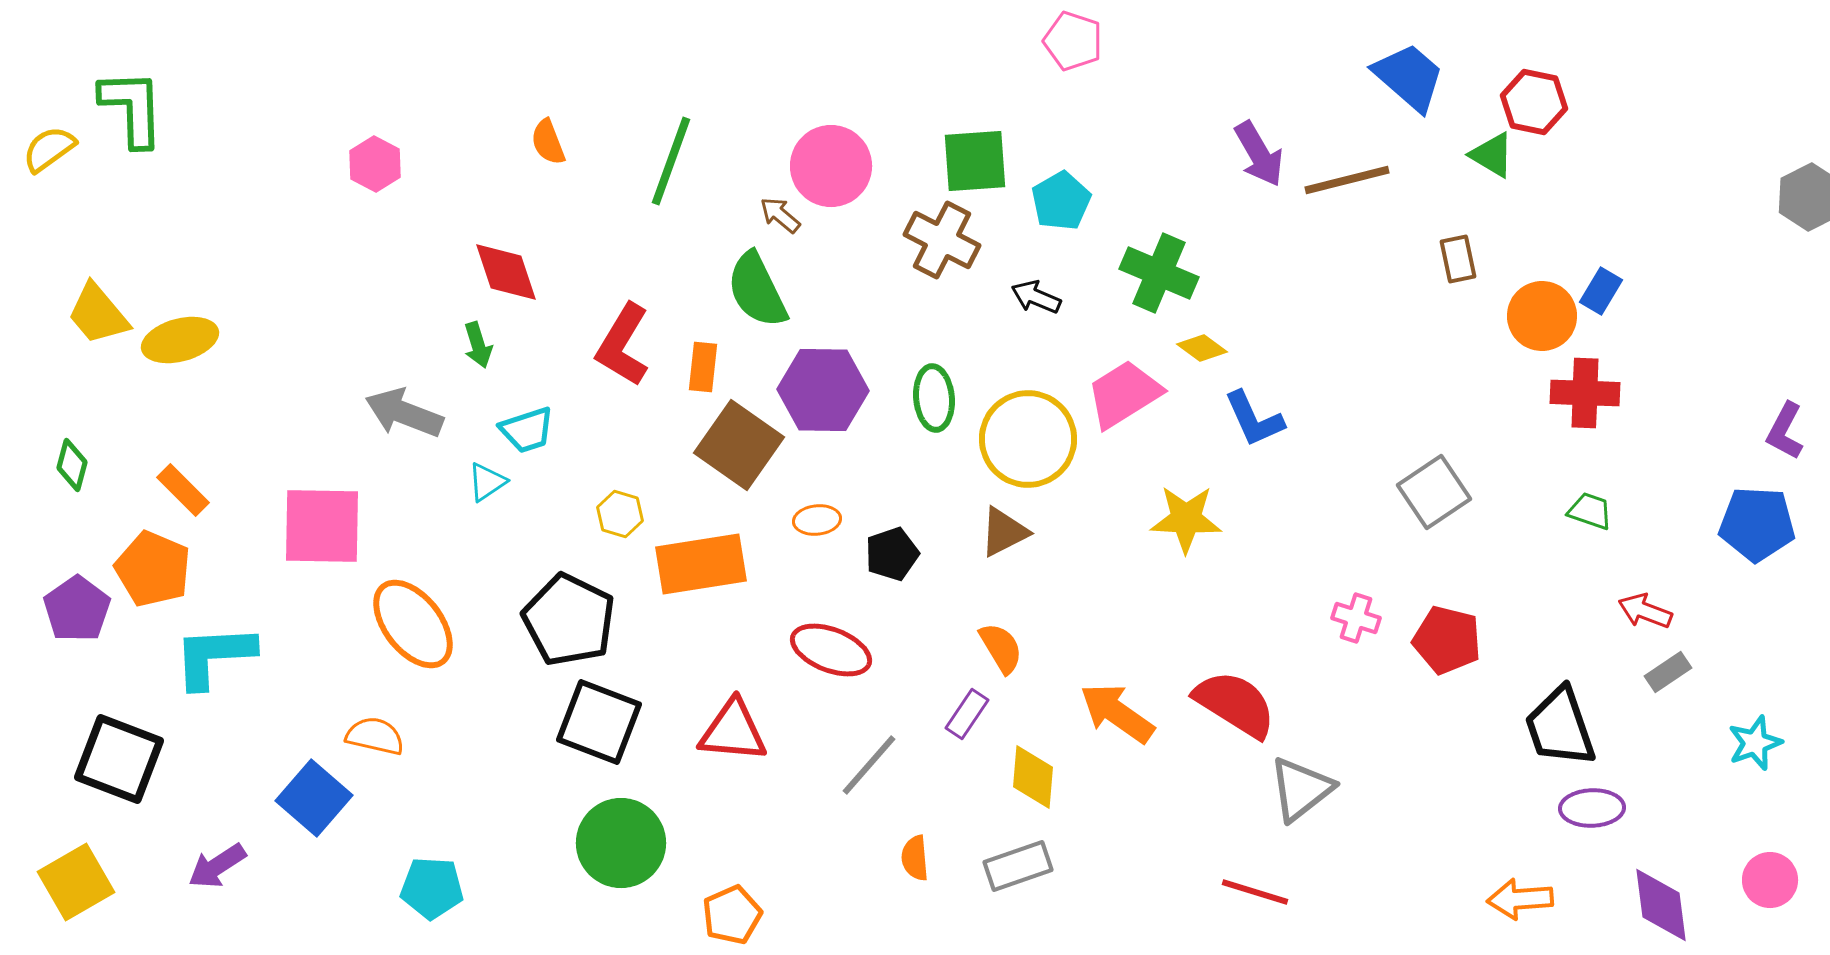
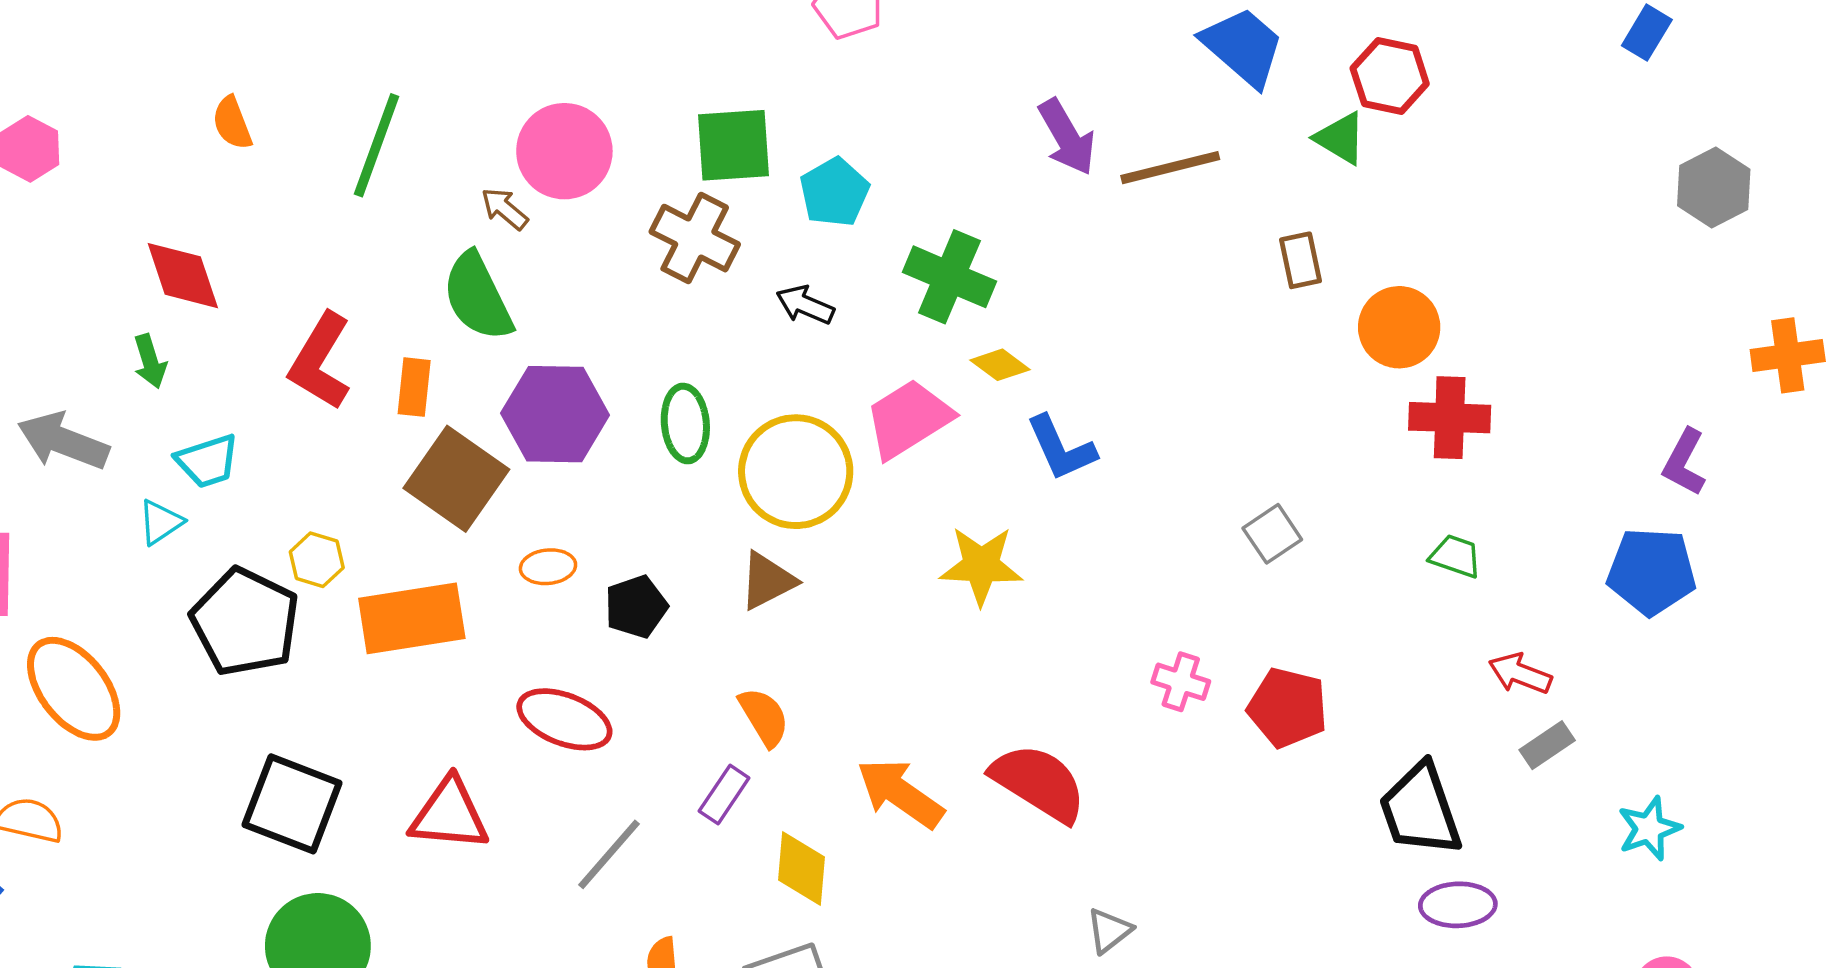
blue rectangle: (1601, 291) -> (1647, 33), moved
gray square: (1434, 492) -> (1272, 534), size x0.7
black pentagon: (569, 620) -> (245, 622), moved
gray triangle: (1301, 789) -> (1109, 931), moved, size x0.6

